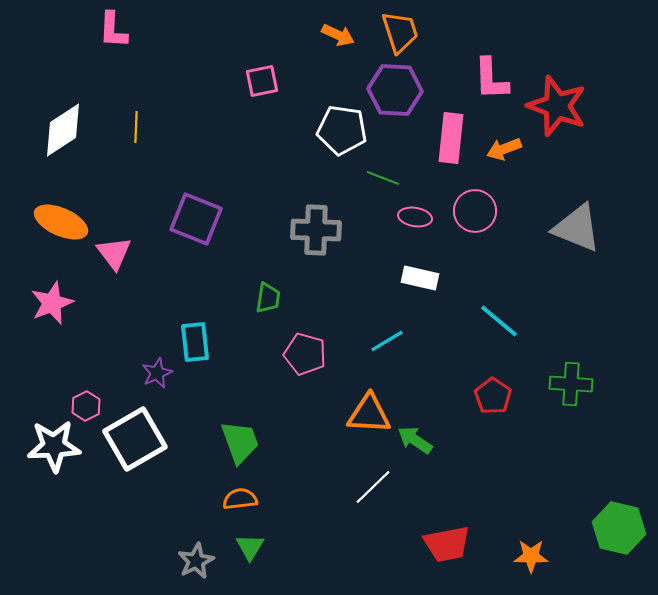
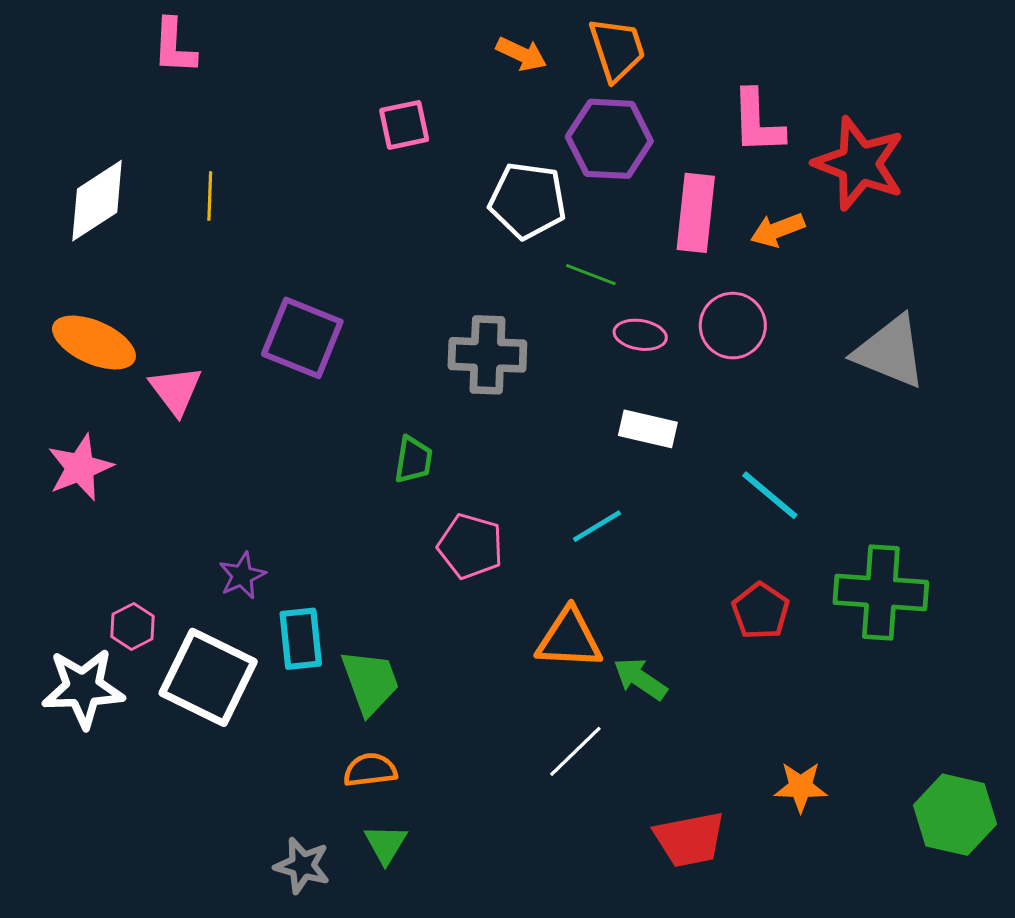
cyan rectangle: (195, 342) -> (301, 639), moved
green cross: (571, 384) -> (881, 592), size x1.4
white square: (135, 439) -> (208, 677), turned -34
orange star: (531, 556) -> (801, 787), moved
gray star: (196, 561) -> (302, 866), turned -30

